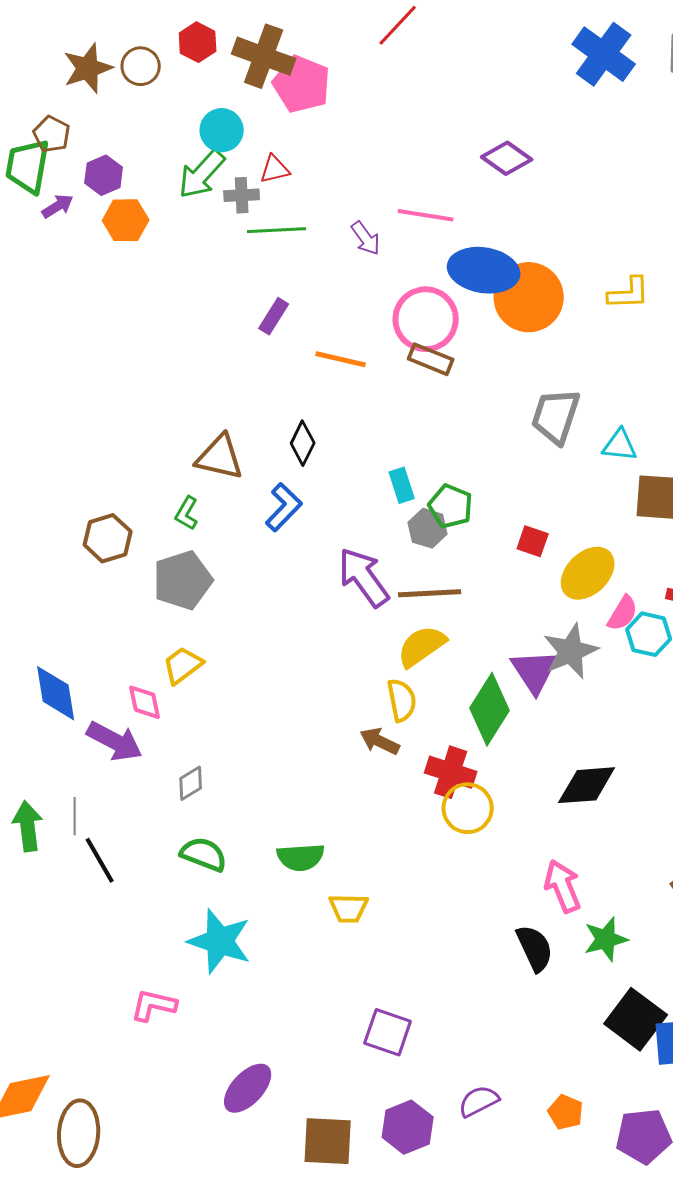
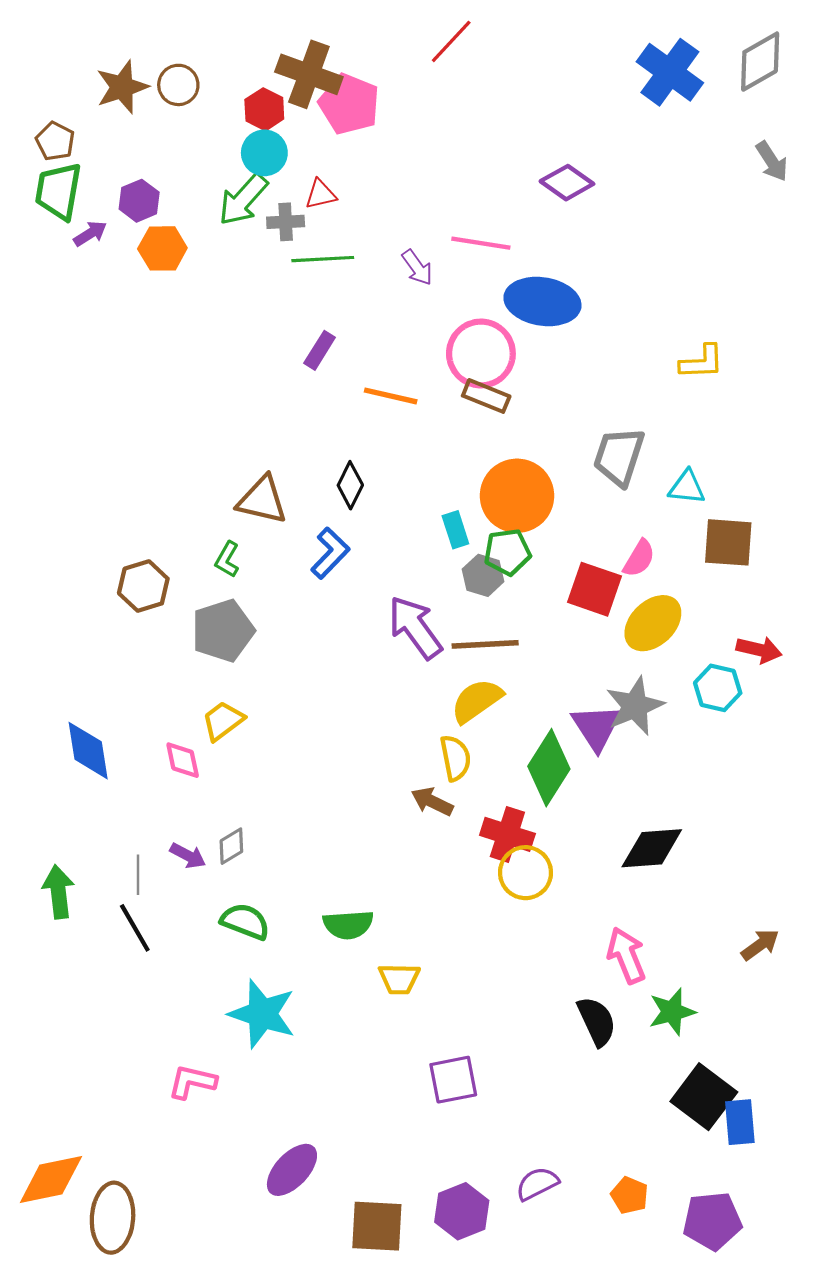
red hexagon: (198, 42) -> (264, 109), moved
brown pentagon: (52, 134) -> (55, 141), moved
yellow L-shape: (629, 293) -> (702, 362), moved
orange circle: (529, 297) -> (517, 496), moved
green pentagon: (451, 506) -> (507, 552), turned -30
red square: (533, 541) -> (594, 589), size x1.6
pink semicircle: (623, 613) -> (639, 558), moved
purple arrow: (115, 741) -> (188, 856), moved, size x0.6
gray line: (75, 816) -> (138, 875), moved
purple square: (388, 1032) -> (453, 1080), moved, turned -30

